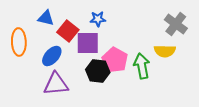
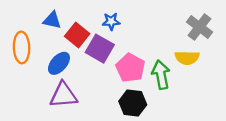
purple square: (88, 43) -> (100, 49), turned 30
black hexagon: (98, 71) -> (133, 103), moved

